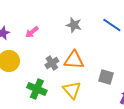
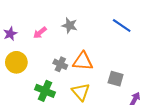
gray star: (74, 25) -> (70, 25), moved
gray cross: (52, 63) -> (60, 64), turned -32

